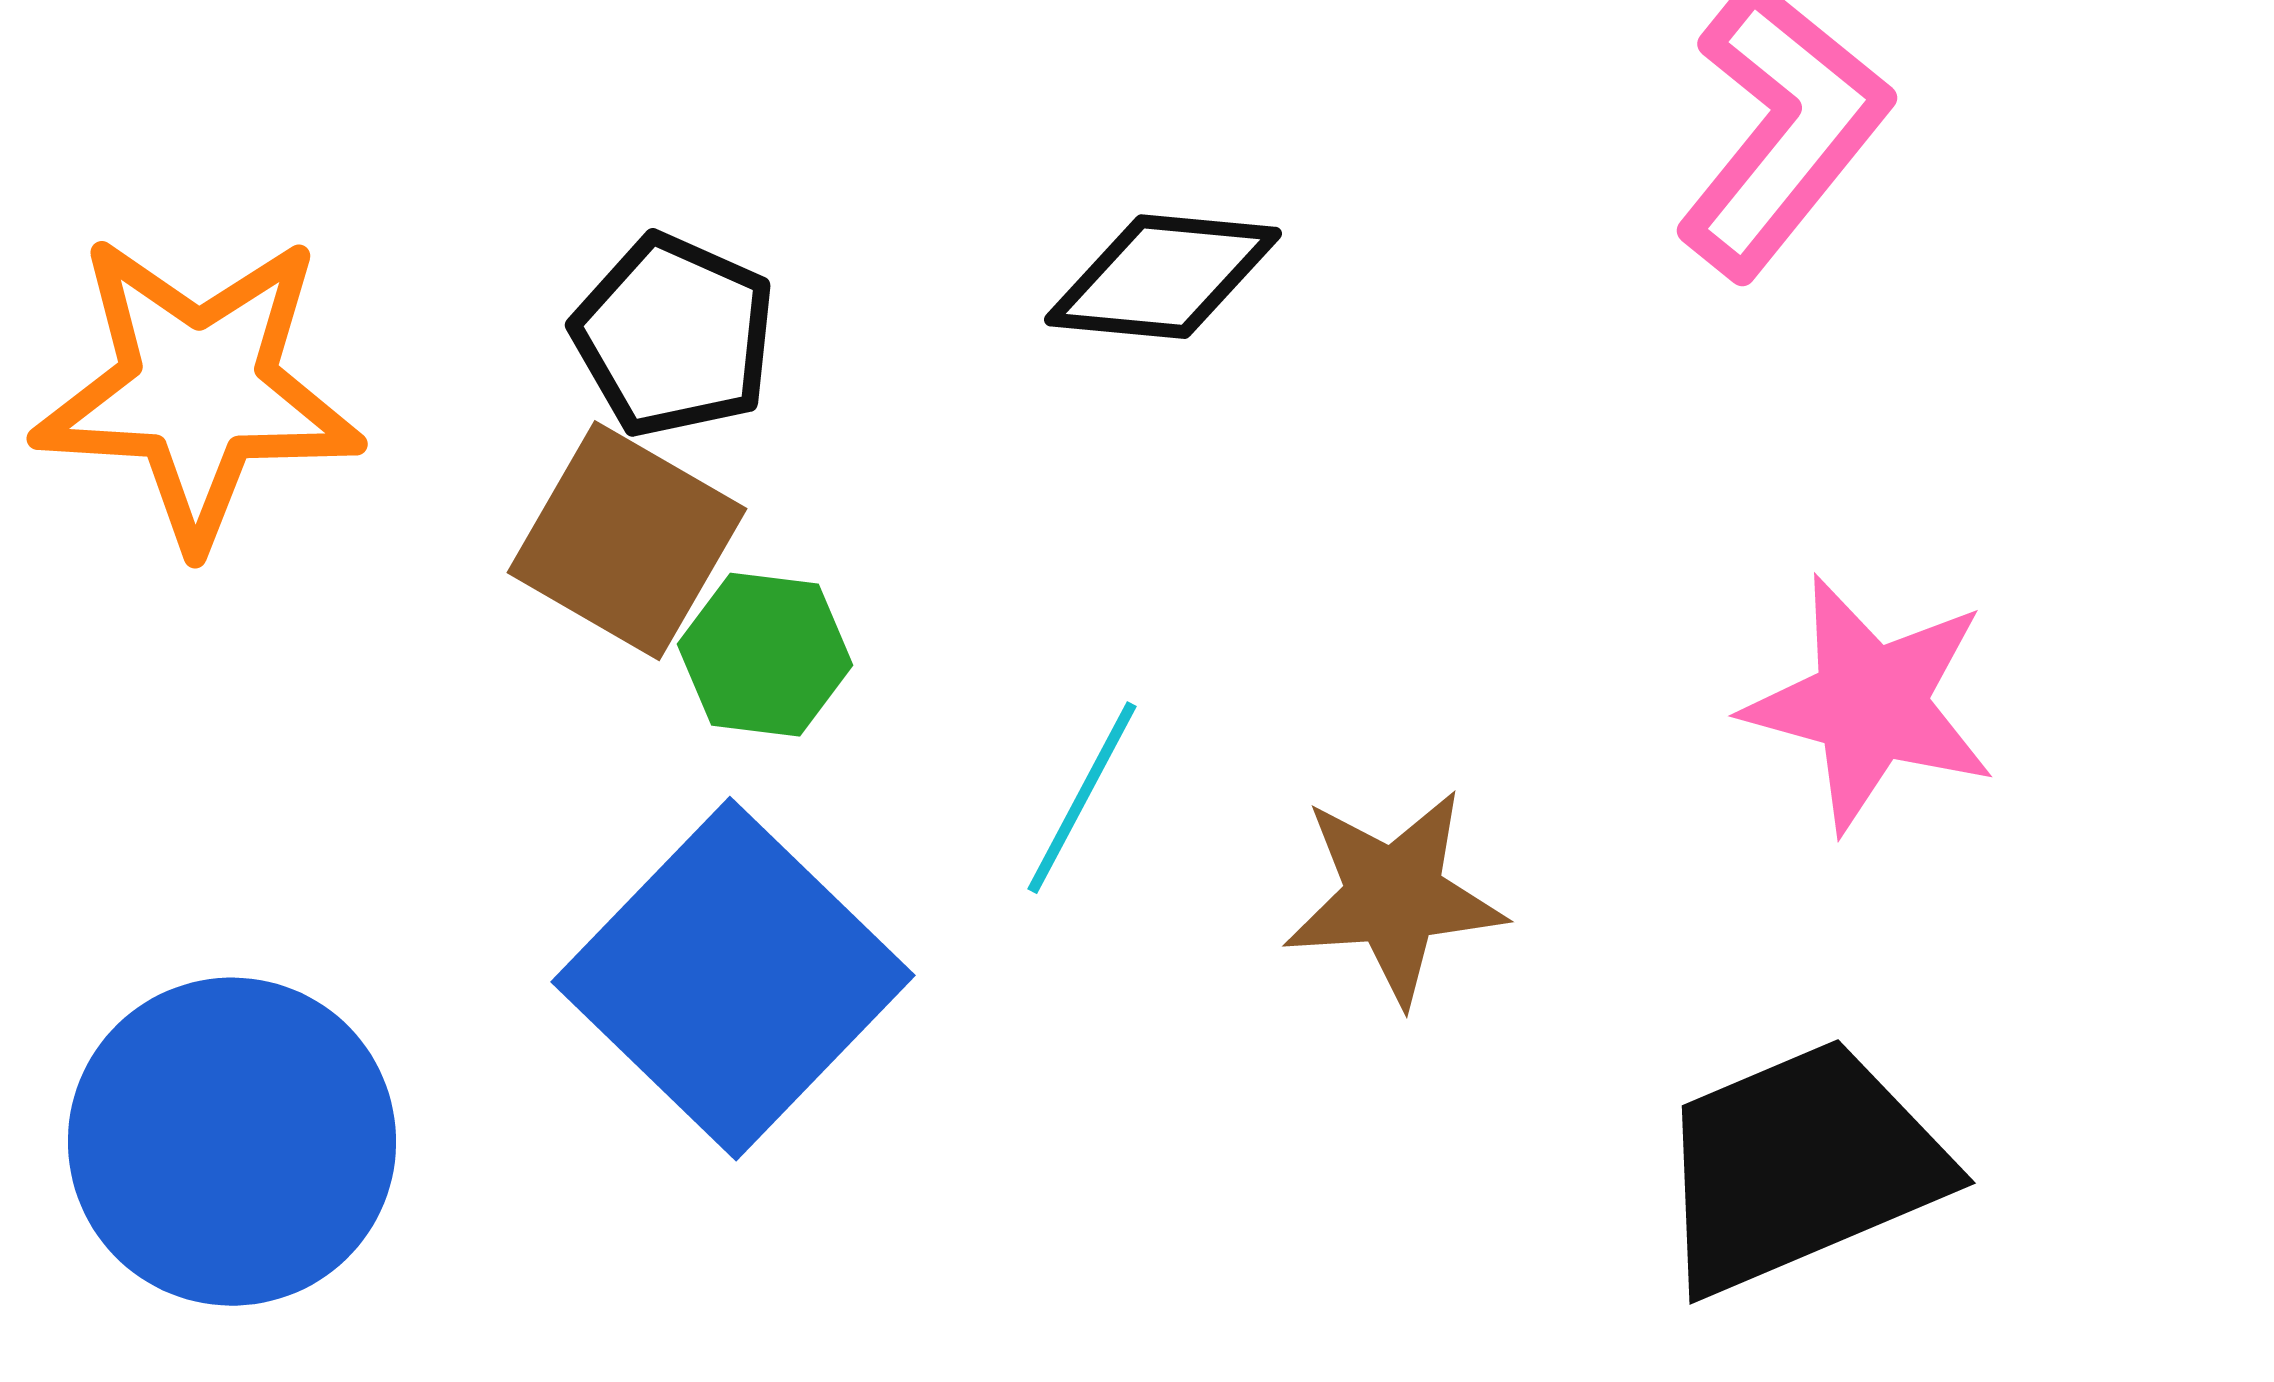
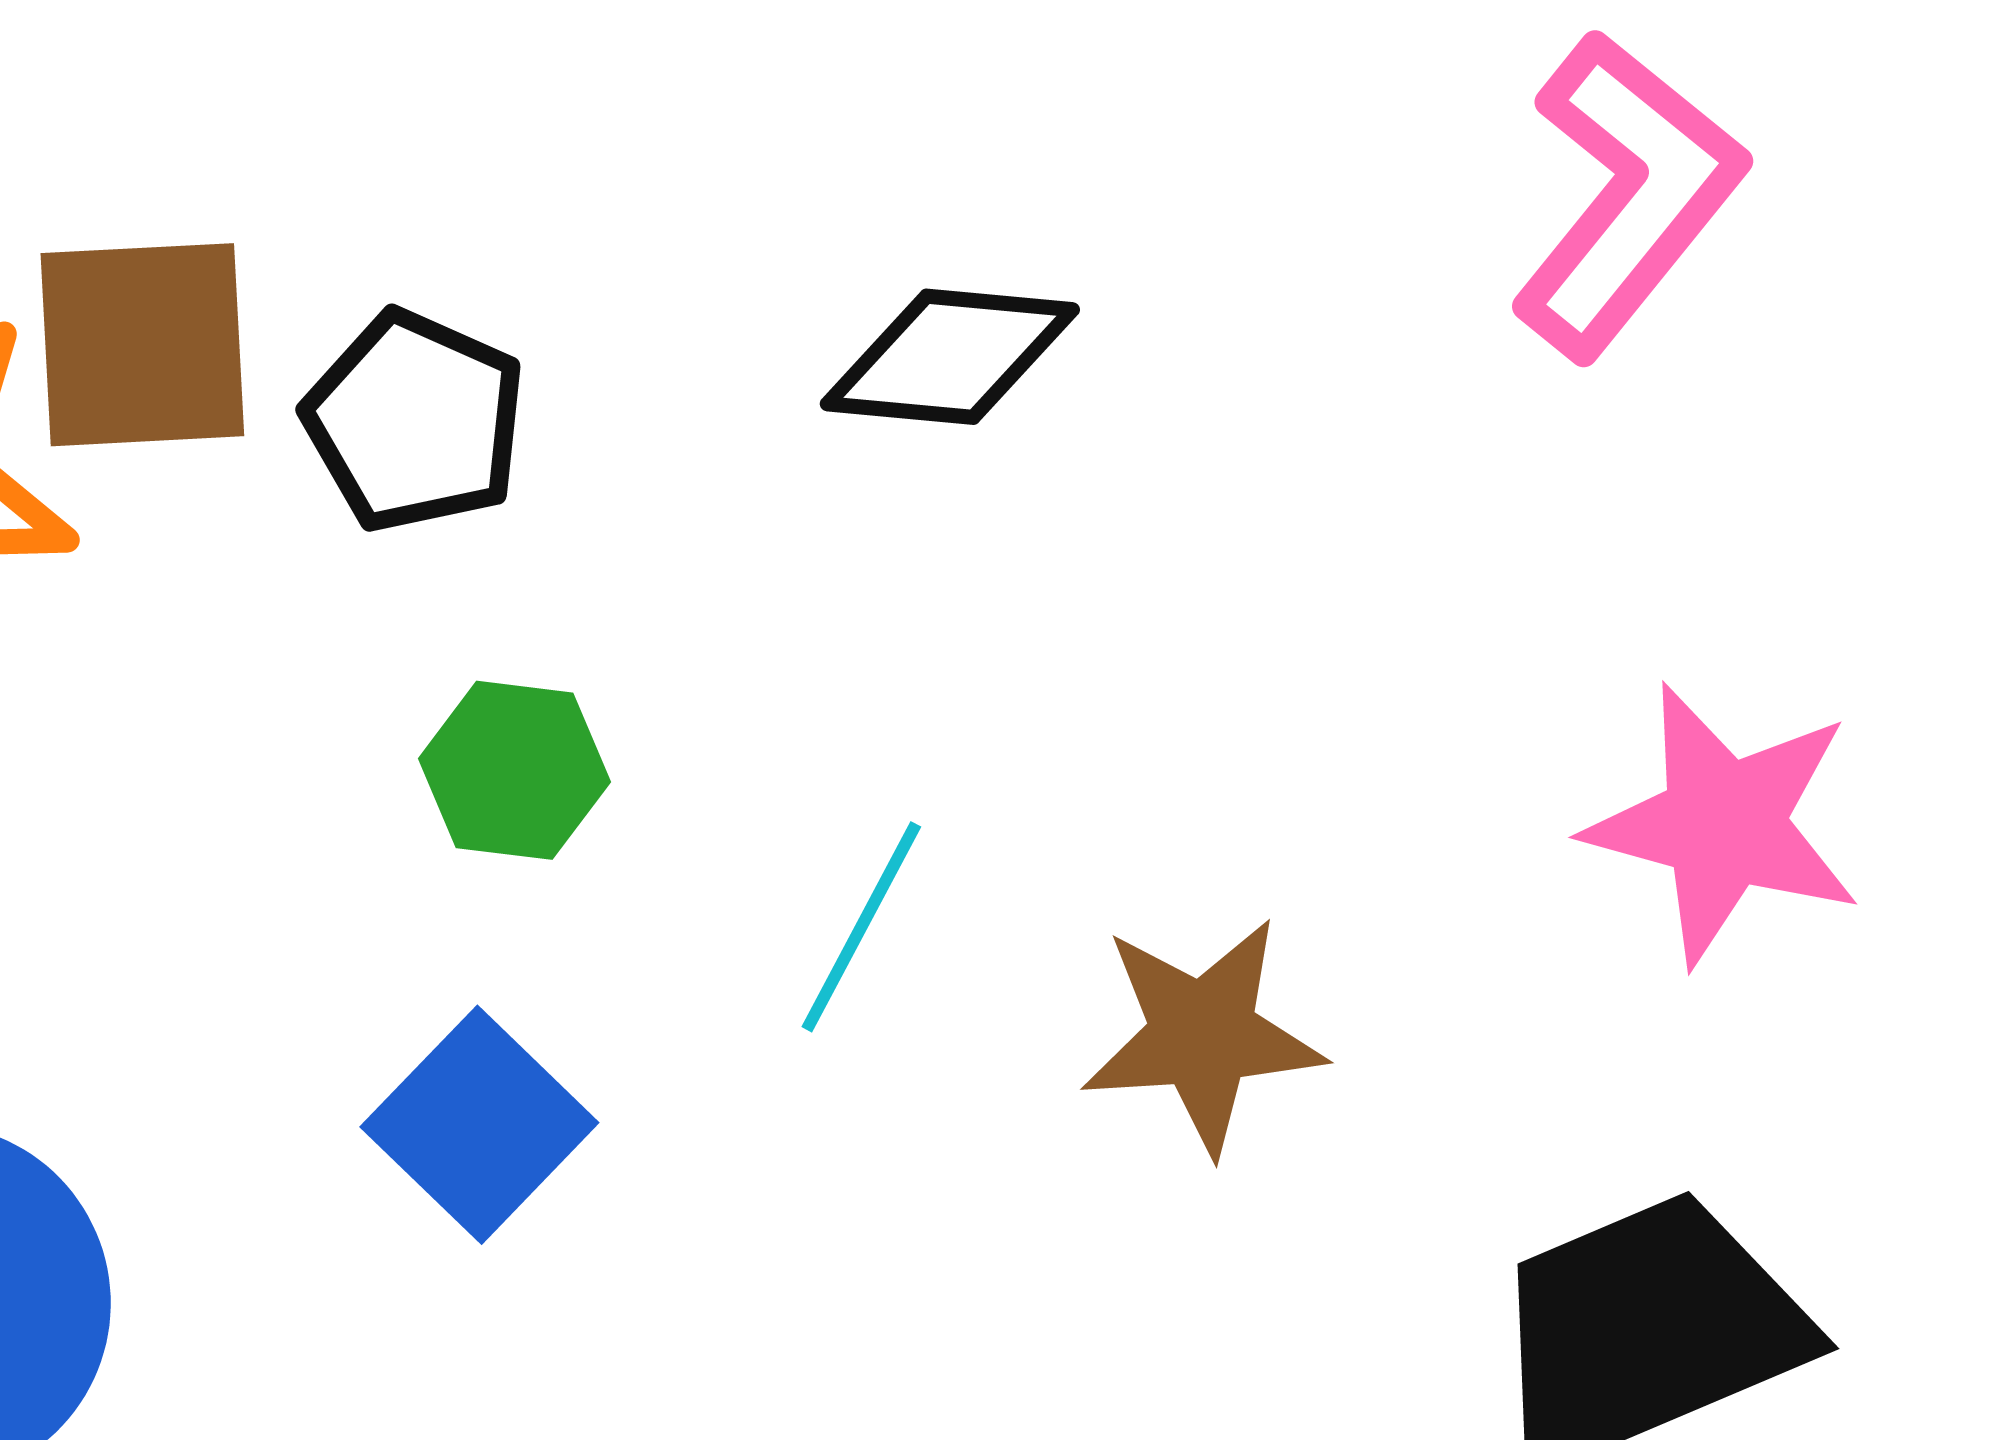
brown square: (627, 541) -> (142, 345), moved, turned -33
blue square: (733, 979) -> (479, 1125), size x0.6

